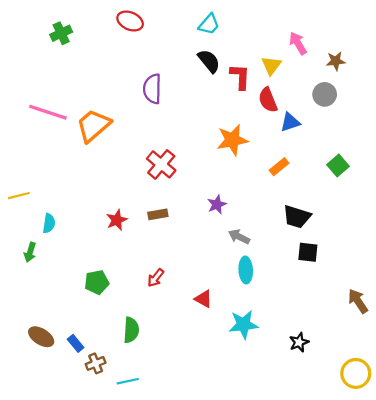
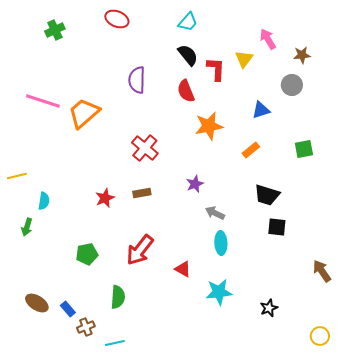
red semicircle: (268, 100) -> (186, 91), moved
green square: (338, 166) -> (304, 149), turned 30
red arrow: (156, 278) -> (140, 250), size x1.8
yellow circle: (356, 373) -> (320, 336), size x0.7

